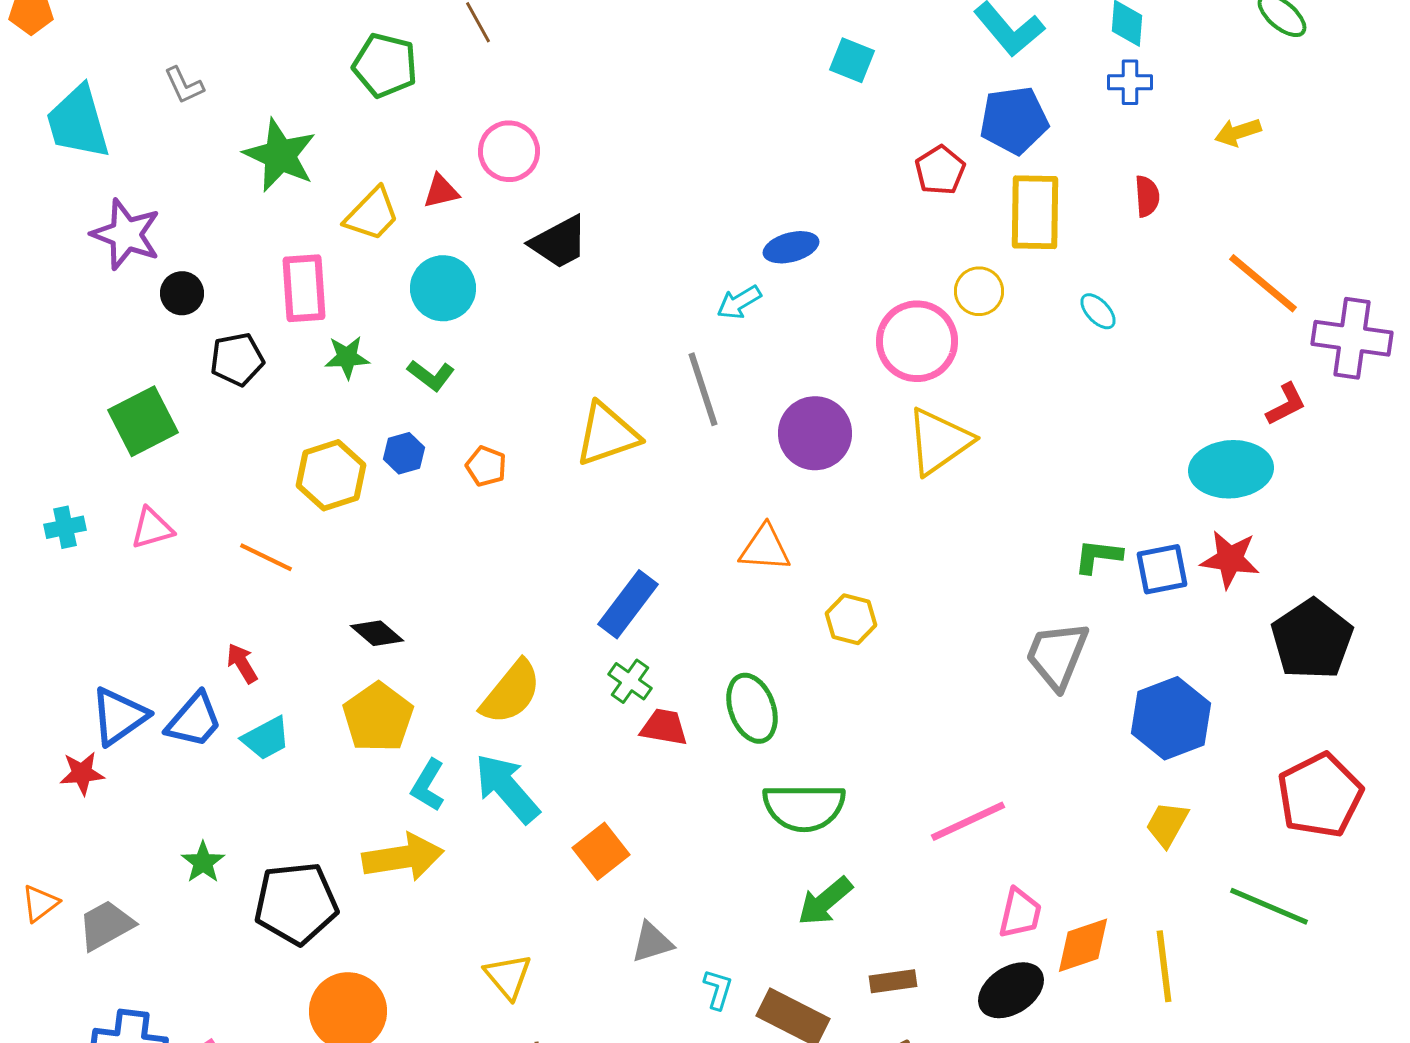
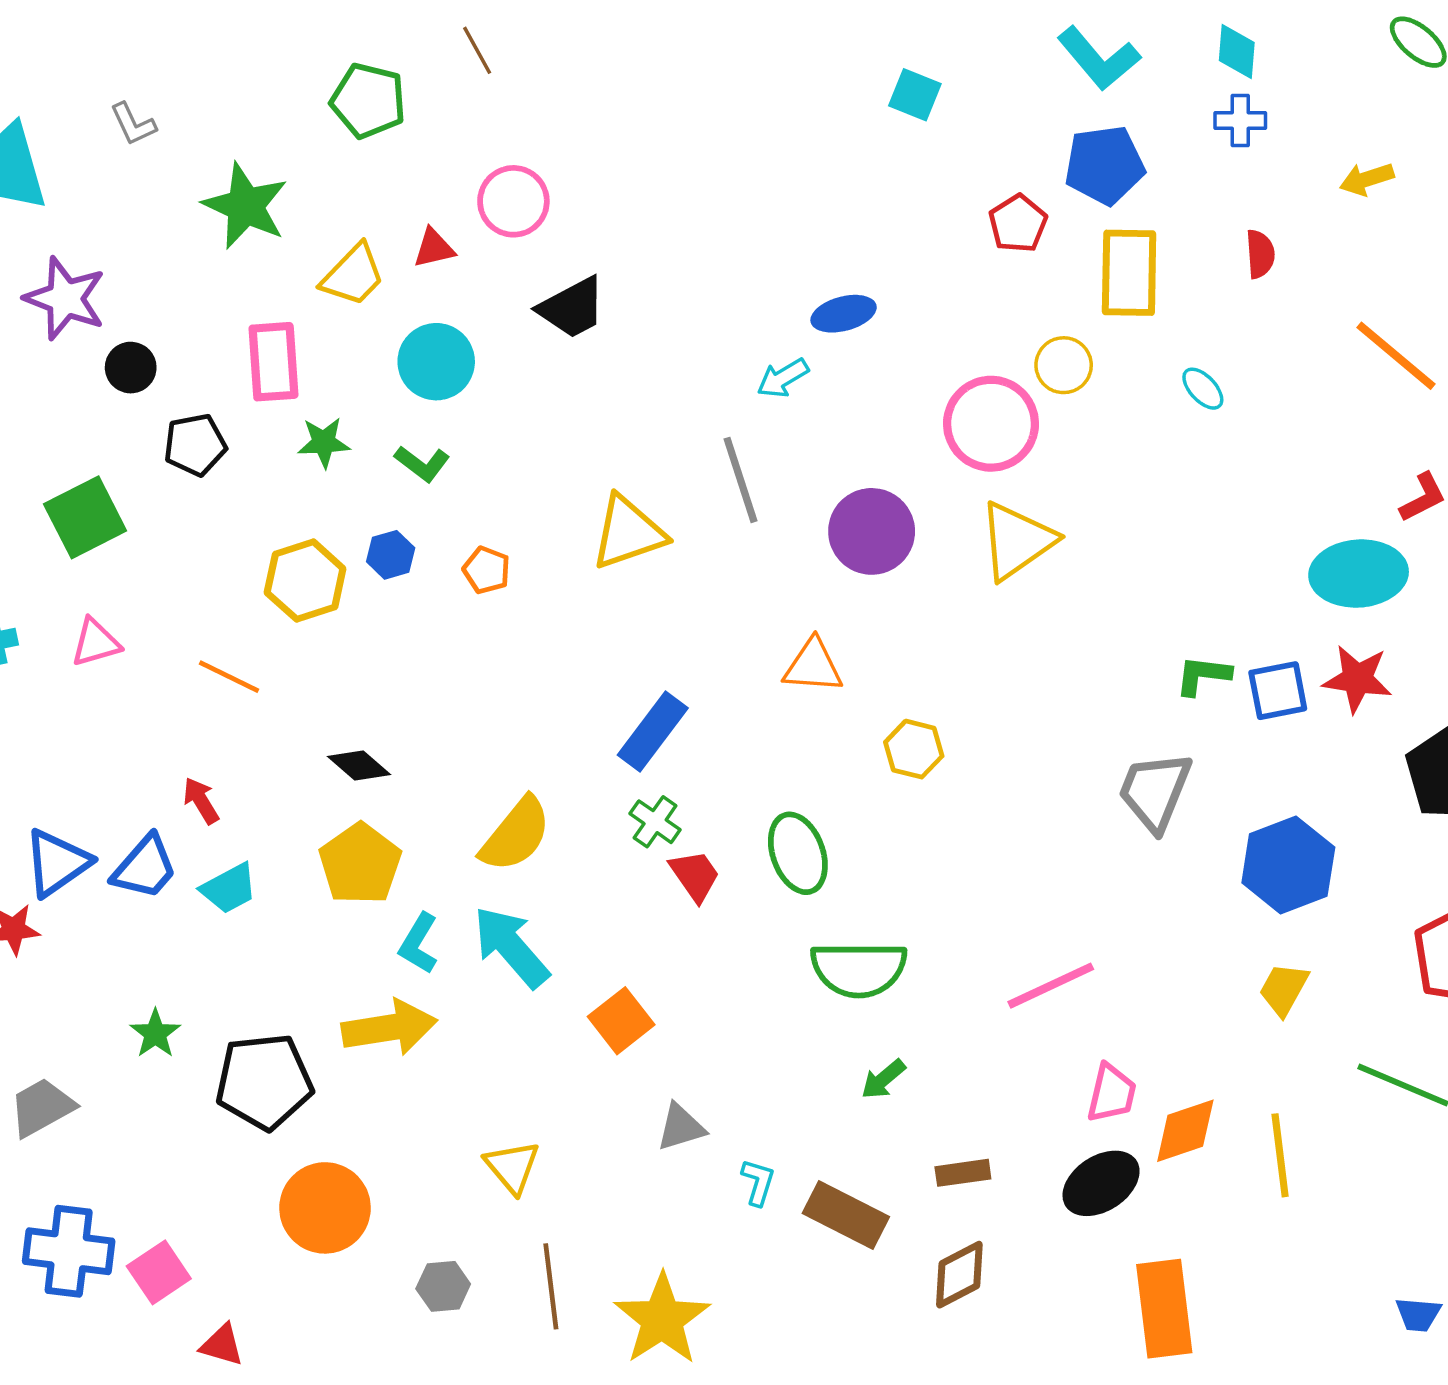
red trapezoid: (664, 727) -> (695, 876), turned 45
green arrow: (825, 901) -> (883, 1079), size x0.7

